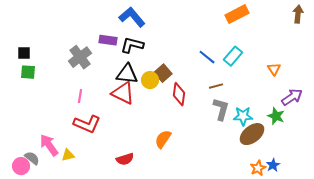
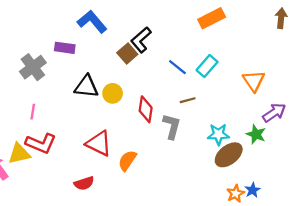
black L-shape: (132, 45) -> (141, 40), moved, turned -55
orange triangle: (274, 69) -> (254, 81), size x1.5
brown square: (163, 73) -> (127, 54), moved
red triangle: (123, 93) -> (99, 143), moved
gray L-shape: (221, 109) -> (172, 126), moved
yellow triangle: (68, 155) -> (19, 154), moved, size x1.5

